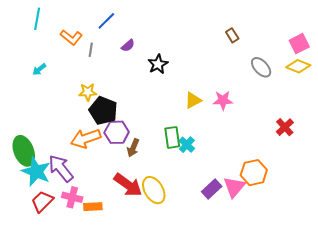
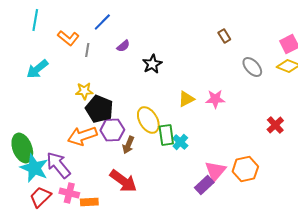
cyan arrow: (39, 69) -> (37, 69), size x1.6
pink triangle: (234, 187) -> (215, 171), moved
yellow ellipse: (154, 190) -> (148, 120), moved

